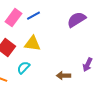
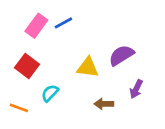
purple semicircle: (76, 20) -> (121, 55), moved
yellow triangle: (32, 44) -> (88, 67), moved

